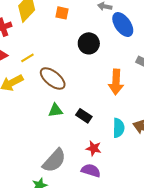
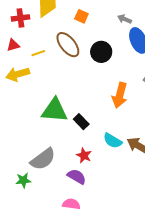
brown ellipse: (53, 79) -> (68, 45), moved
green triangle: (55, 110) -> (55, 110), size x1.8
cyan semicircle: (119, 128) -> (113, 141), turned 108

